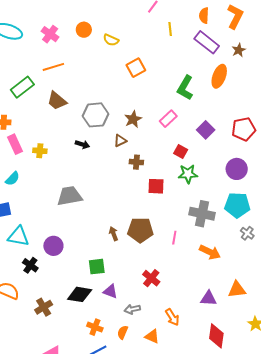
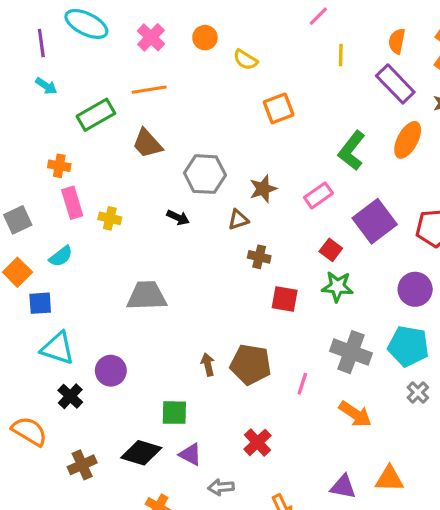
purple square: (206, 130) -> (375, 221), size x1.5

